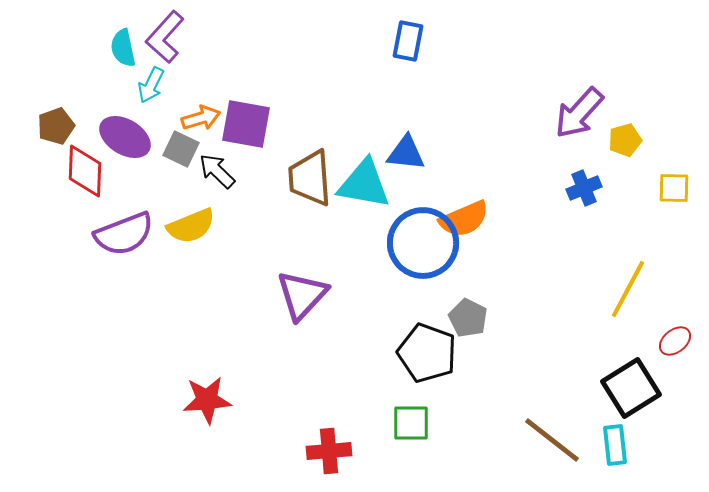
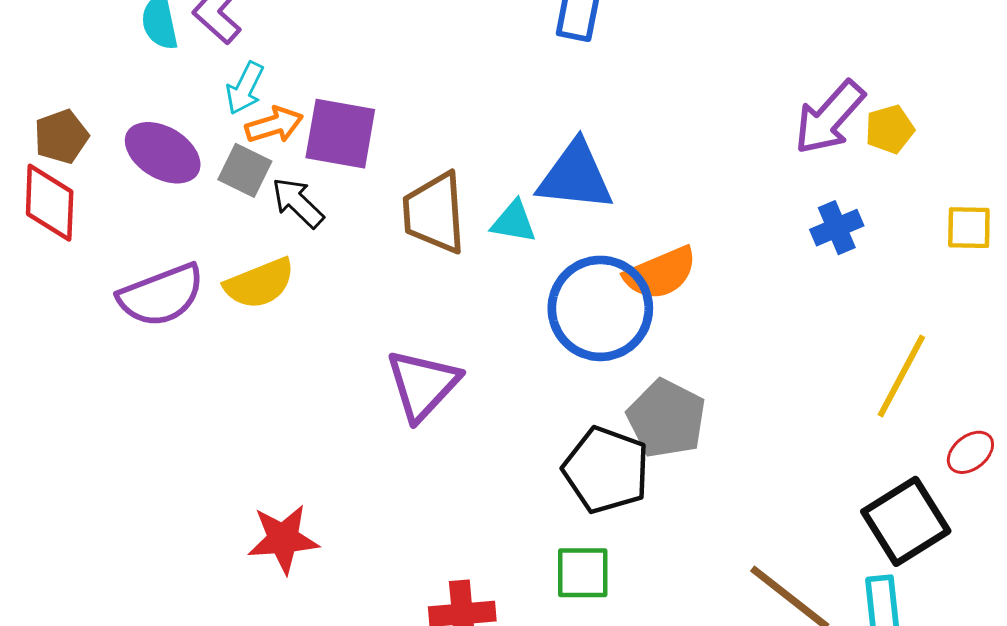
cyan arrow: (151, 85) -> (245, 88), moved
yellow pentagon: (625, 140) -> (890, 129), moved
blue triangle: (406, 153) -> (575, 176), size x1.4
red diamond: (85, 171) -> (50, 203), moved
cyan triangle: (364, 184) -> (514, 222), size x0.6
gray pentagon: (468, 318) -> (666, 419), size x1.4

